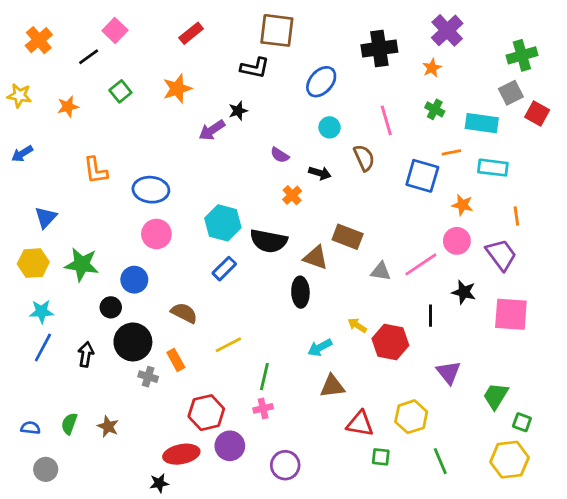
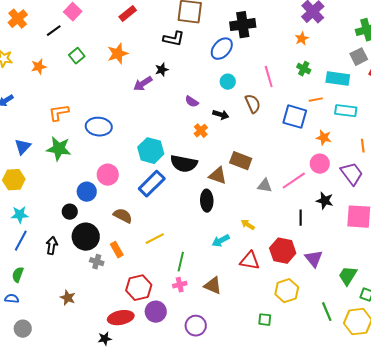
black cross: (379, 48) -> (243, 25), moved
orange L-shape: (96, 170) -> (59, 113), turned 90
pink circle: (156, 234) -> (108, 175), moved
green star: (82, 264) -> (59, 149), moved
blue rectangle: (224, 269) -> (152, 184), size x1.5
red hexagon: (390, 342) -> (283, 251), moved
brown triangle: (332, 386) -> (213, 286), moved, turned 30
green semicircle: (69, 424) -> (18, 275), moved
red triangle: (360, 424) -> (250, 261), moved
green line: (440, 461) -> (327, 312), moved

